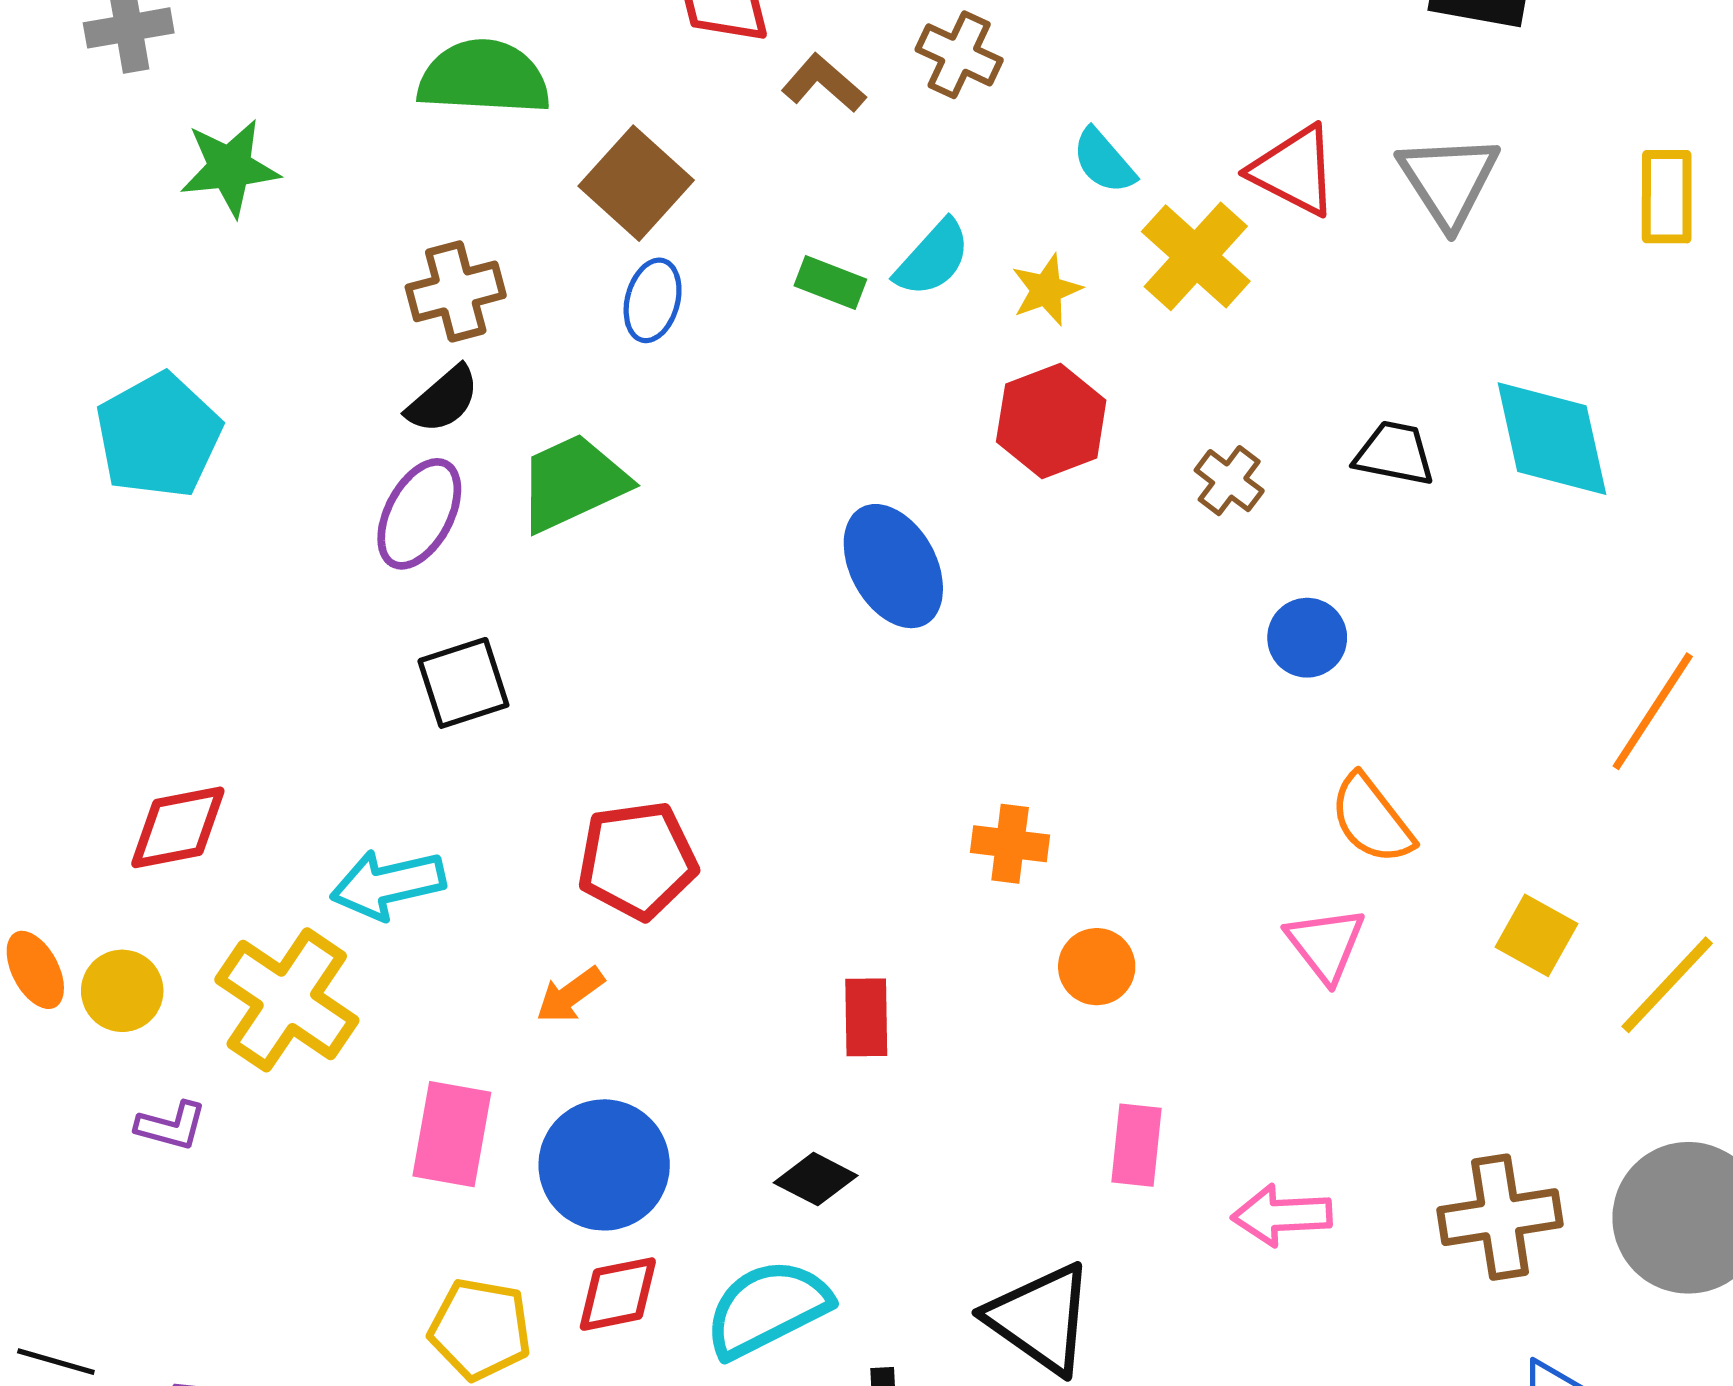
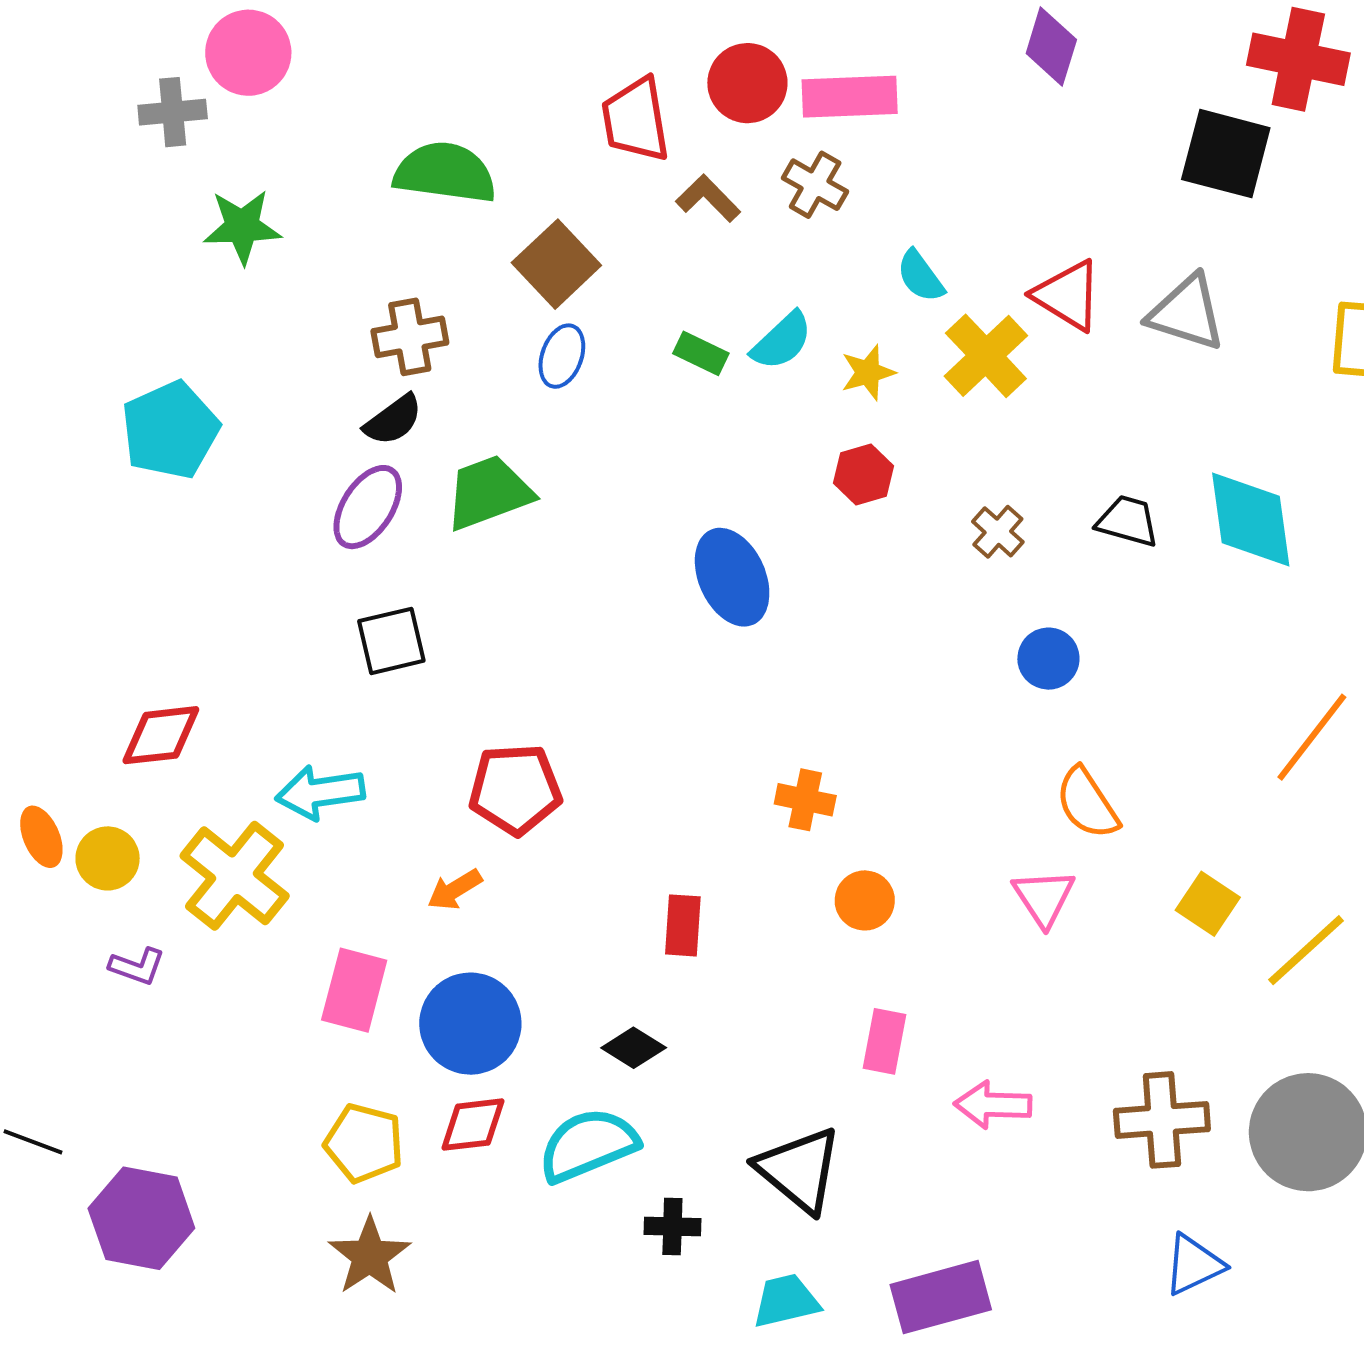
gray triangle: (1449, 181) -> (1187, 313), turned -44
red hexagon: (1051, 421) -> (864, 474), size x0.7

